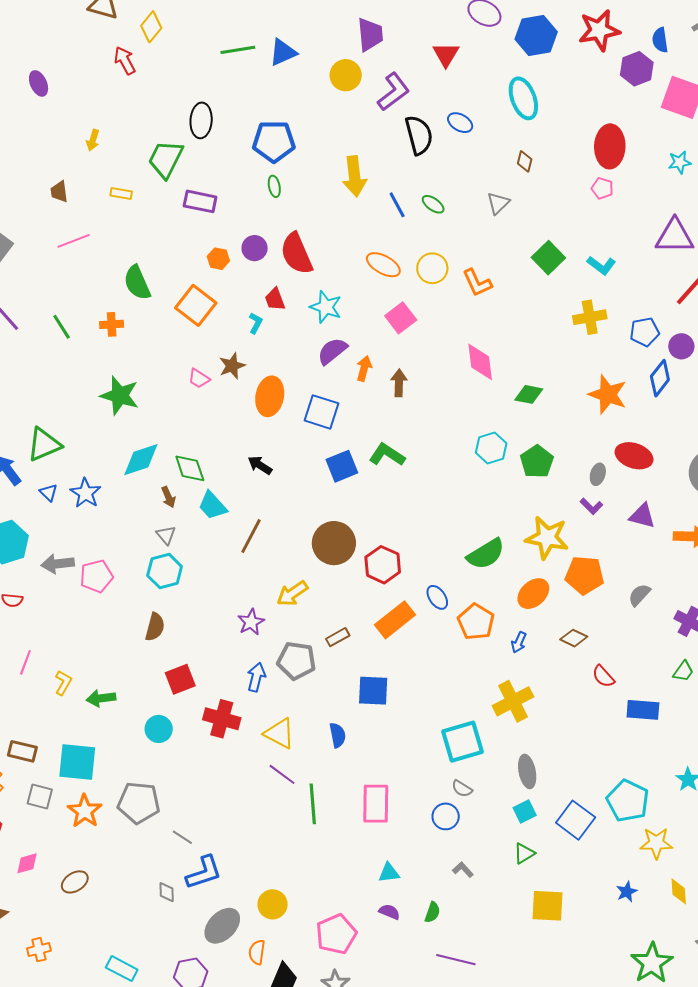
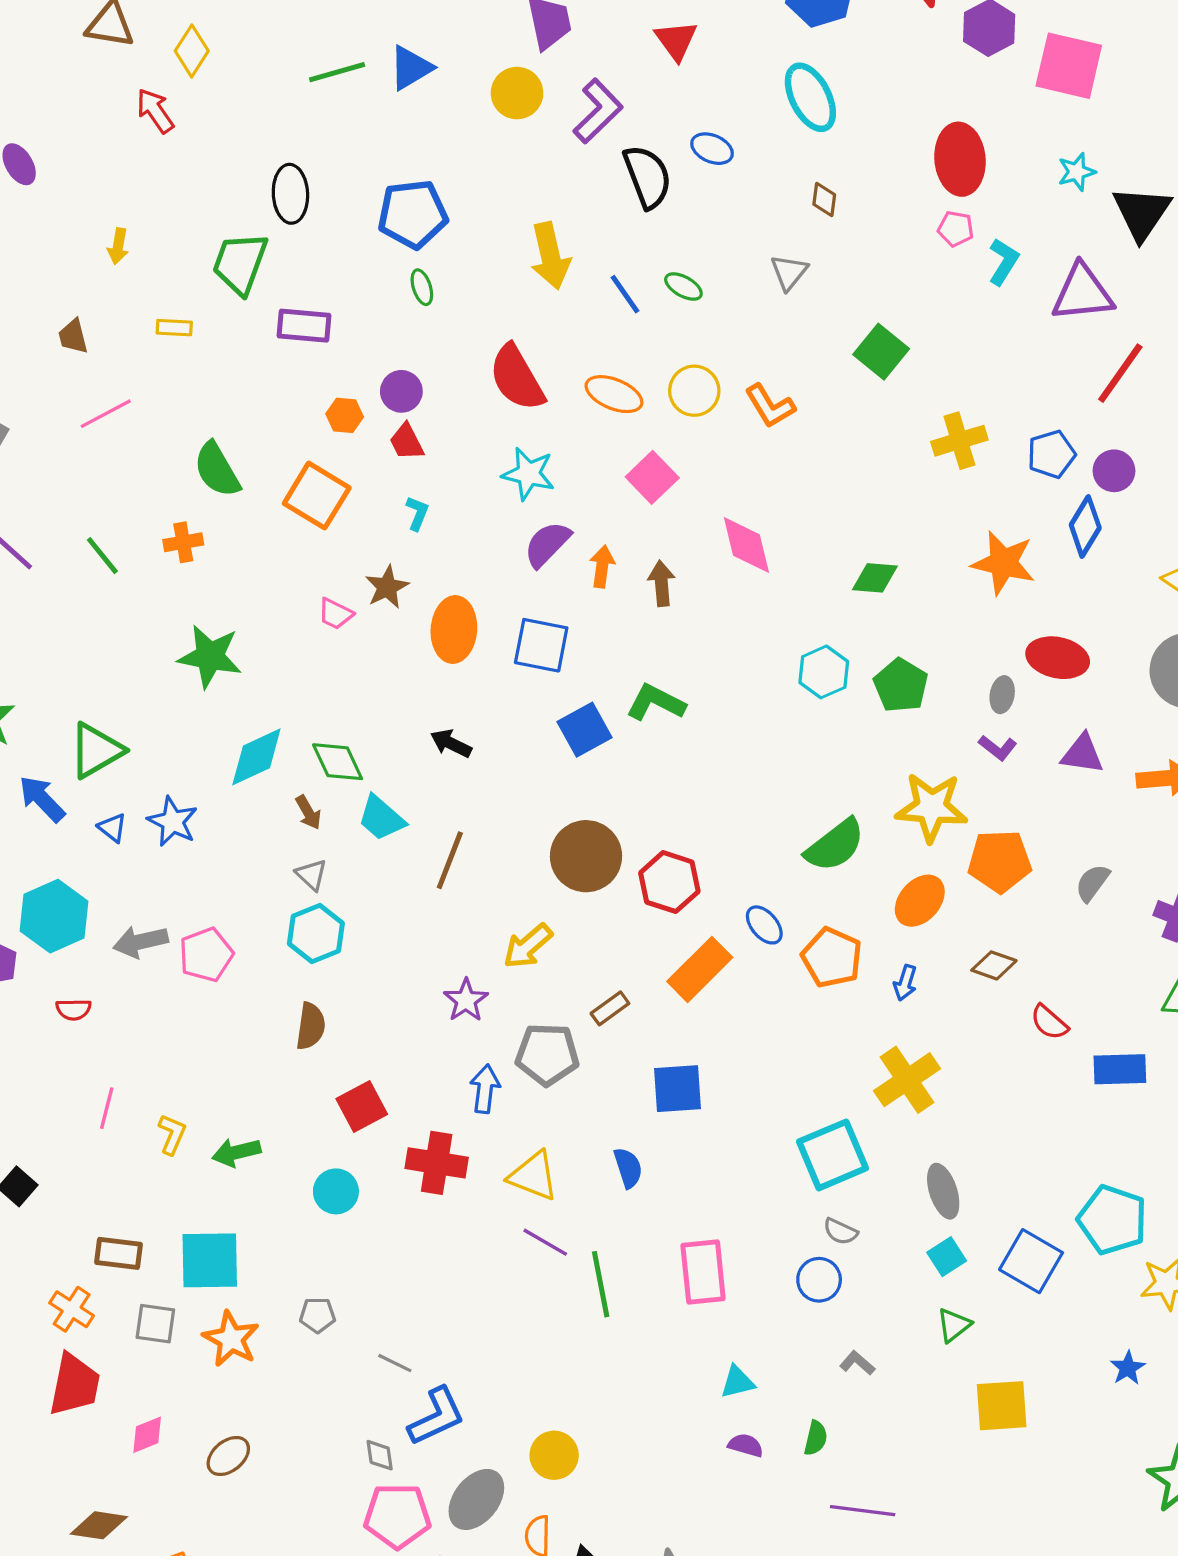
red semicircle: (296, 254) -> (517, 378), moved
cyan L-shape: (601, 265) -> (1003, 262), moved, turned -88
red trapezoid: (275, 299) -> (407, 442), moved
pink diamond: (480, 362) -> (746, 545), moved
gray pentagon: (139, 803) -> (317, 1315), size x0.5
pink pentagon: (336, 934) -> (397, 1516), moved, turned 30

